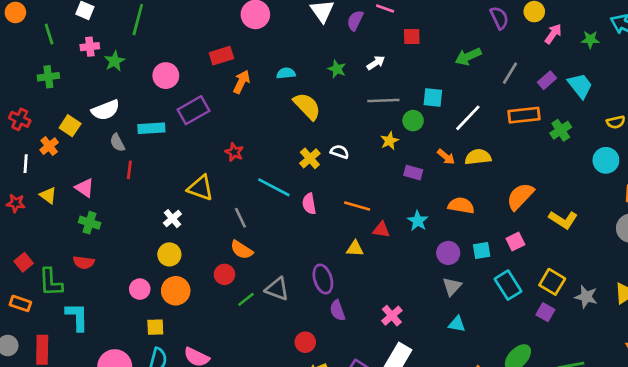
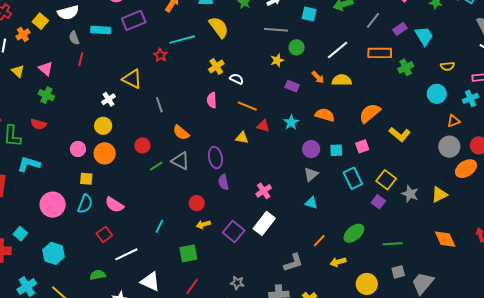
cyan square: (433, 97) -> (309, 14), moved
white semicircle: (340, 152) -> (237, 79), moved
cyan line: (274, 187) -> (182, 40), moved, turned -50
orange semicircle: (242, 250) -> (181, 133), moved
cyan L-shape: (77, 317) -> (29, 164), turned -80

